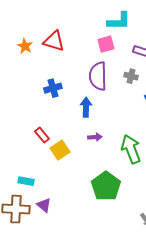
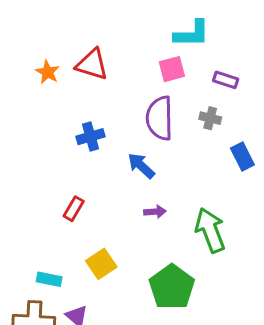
blue arrow: (86, 107) -> (141, 166), turned -48
red rectangle: (42, 135) -> (74, 209), turned 70
yellow square: (60, 150) -> (101, 264), moved

